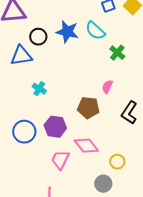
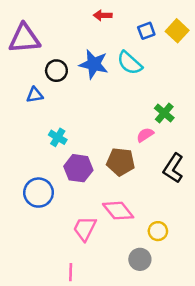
green cross: (117, 53) -> (164, 113), moved
blue triangle: (21, 56) -> (35, 95), size x0.6
pink semicircle: (107, 87) -> (145, 135), turned 32
purple hexagon: (55, 127) -> (78, 168), moved

